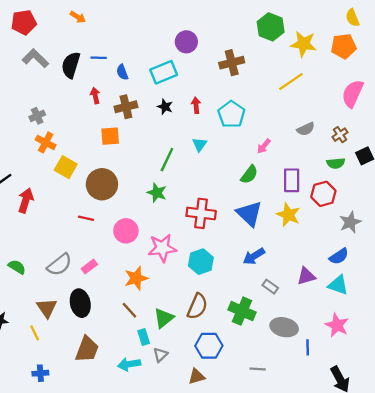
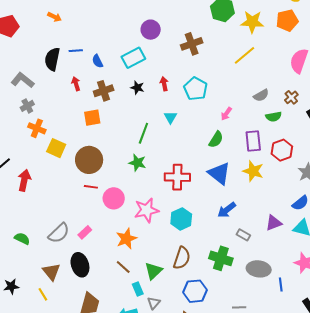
gray L-shape: (35, 58) -> (23, 80), moved
green semicircle: (336, 163) -> (274, 117), moved
red line: (86, 218) -> (91, 187), moved

